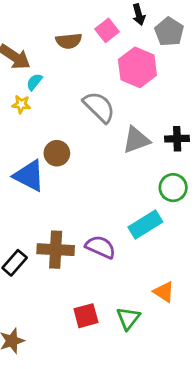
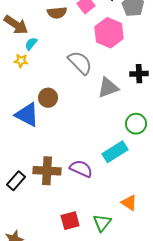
black cross: (177, 139) -> (139, 74), moved

